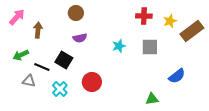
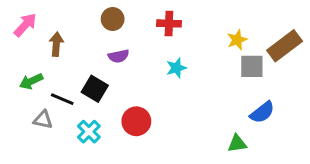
red cross: (144, 16) -> (169, 23), moved
yellow star: (170, 21) -> (237, 40), moved
gray square: (150, 47) -> (252, 66), moved
green triangle: (152, 99) -> (237, 143), moved

